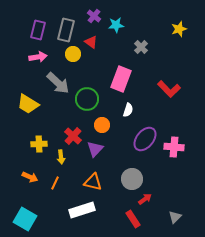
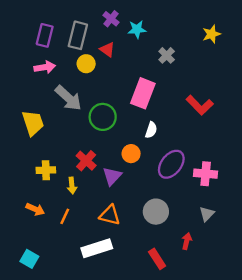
yellow trapezoid: (28, 104) -> (33, 123), turned -140
orange circle: (102, 125) -> (131, 154), moved
red arrow: (145, 199) -> (187, 241), moved, turned -40
gray triangle: (175, 217) -> (207, 214), moved
cyan square: (25, 219) -> (29, 259), size x0.7

